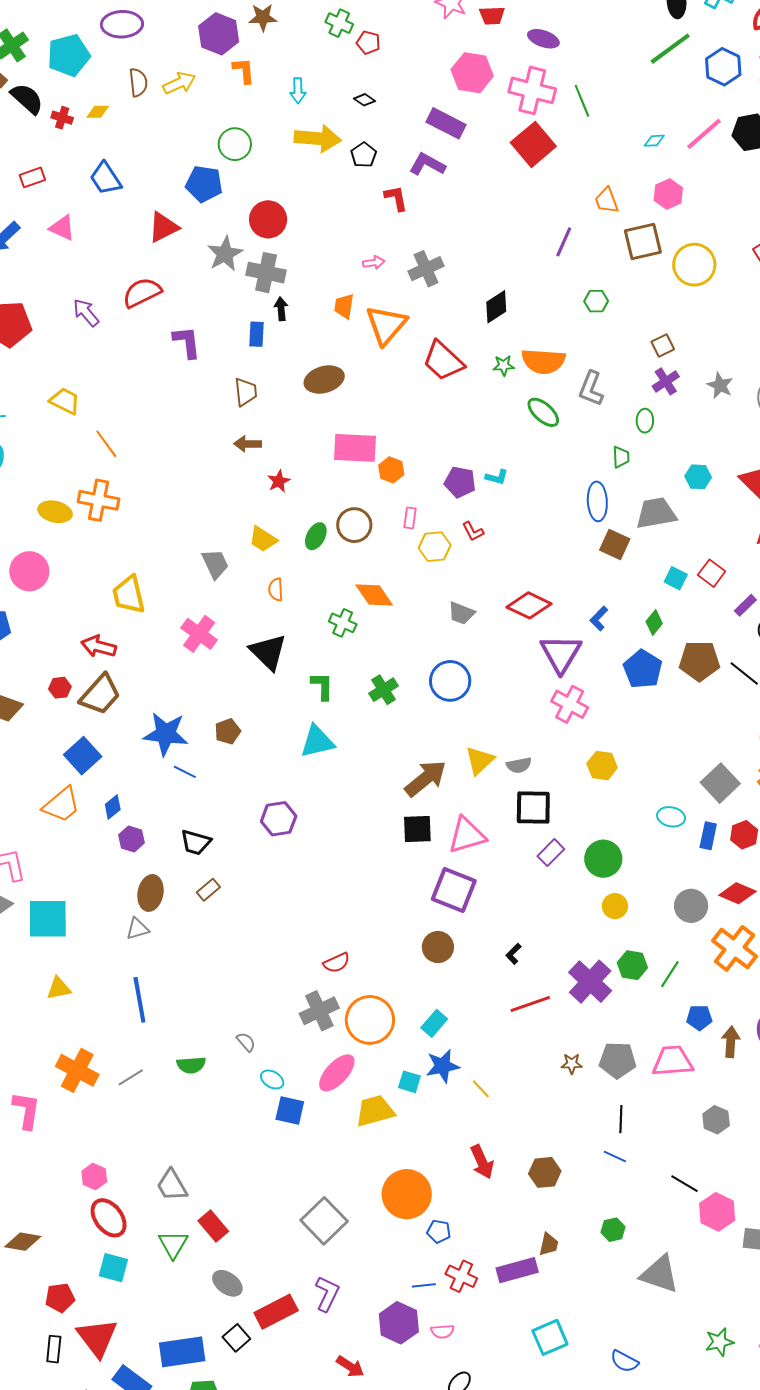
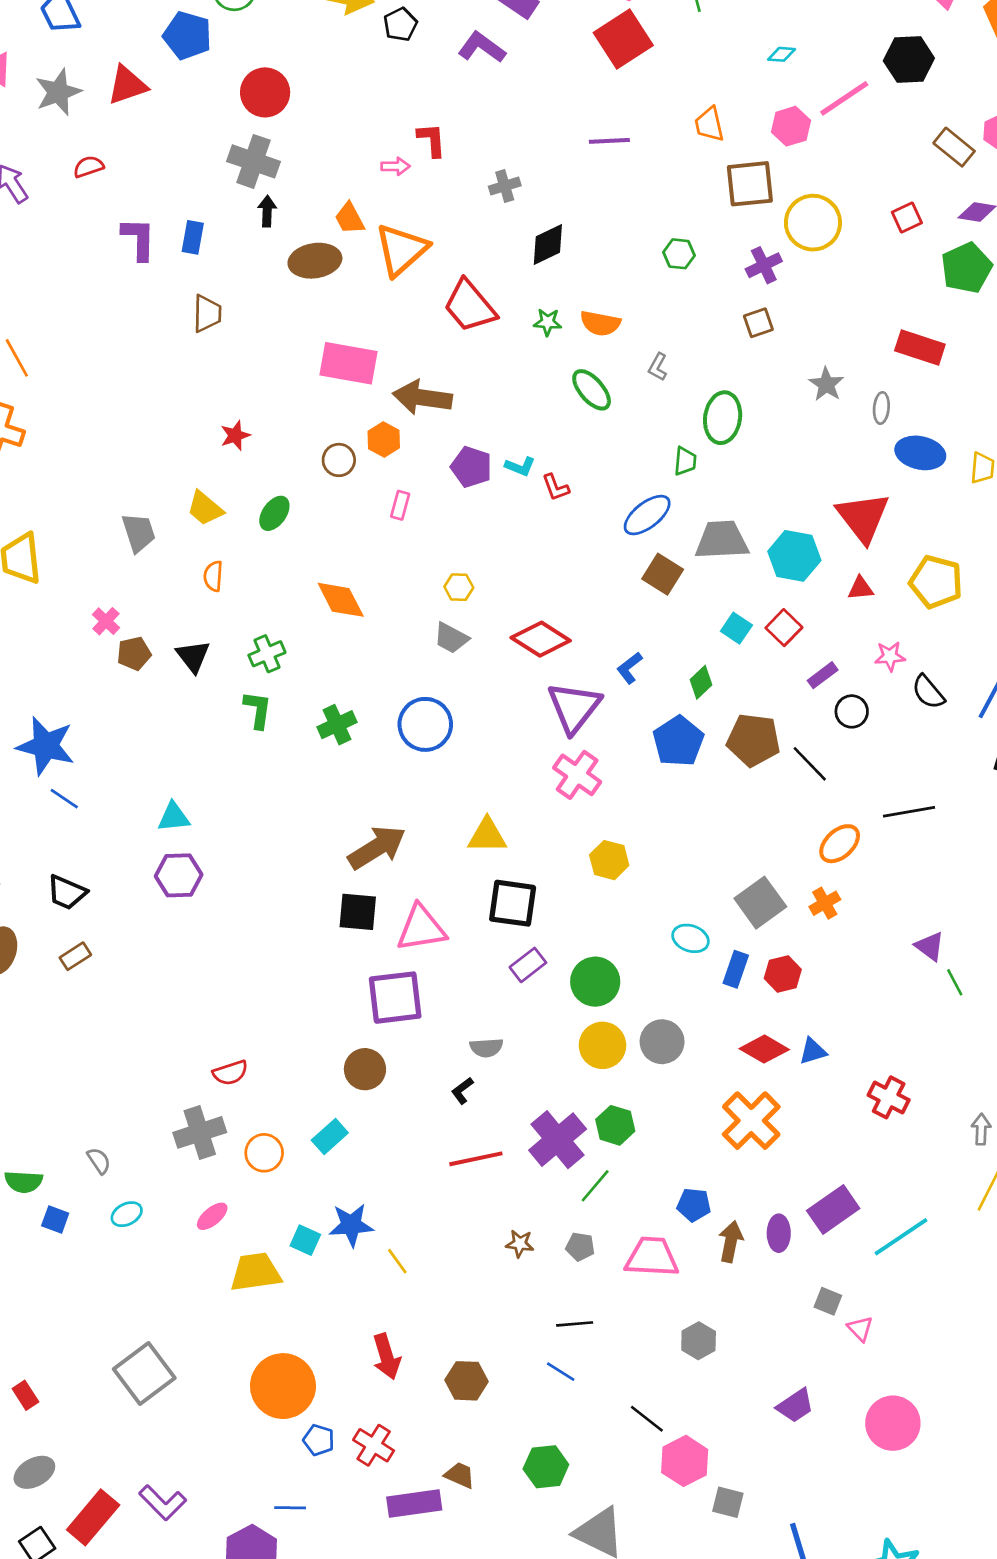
pink line: (704, 134) -> (844, 98), moved
red L-shape: (396, 198) -> (432, 140), moved
purple line: (564, 242) -> (609, 141), moved, turned 56
gray star: (225, 254) -> (58, 92), moved
gray cross: (426, 269) -> (505, 186), moved, size x0.7
red semicircle: (142, 293) -> (88, 167), size x0.6
orange trapezoid: (344, 306) -> (350, 218), turned -44
blue rectangle: (256, 334) -> (193, 237), moved
orange semicircle: (543, 361) -> (600, 323), size x0.7
brown ellipse: (324, 379) -> (315, 261), moved
purple cross: (666, 381) -> (764, 265), moved
gray L-shape: (591, 389) -> (658, 367), size x0.6
green ellipse: (645, 421) -> (723, 418), size x1.6
brown arrow: (248, 444) -> (422, 397), moved, size x1.6
pink rectangle: (355, 448) -> (348, 363), moved
cyan hexagon: (698, 477) -> (794, 556), moved, size x1.5
blue ellipse: (597, 501) -> (647, 515), turned 48
brown circle: (354, 525) -> (339, 460), moved, size x0.7
red L-shape: (473, 531) -> (556, 487), moved
yellow hexagon: (435, 547) -> (459, 587), moved, size x0.7
green cross: (343, 623) -> (267, 654), moved, turned 36
pink cross: (199, 634) -> (106, 621), size x0.6
black triangle: (268, 652) -> (193, 656), size x0.7
brown pentagon: (228, 731) -> (134, 653), moved
cyan triangle: (317, 741) -> (174, 817), moved, size x0.7
yellow triangle: (480, 760) -> (487, 836), moved, turned 36
gray semicircle: (519, 765) -> (486, 1048), moved
purple square: (454, 890) -> (395, 998), turned -36
yellow circle: (615, 906) -> (602, 1045), size x1.4
gray circle: (691, 906) -> (662, 1042), moved
green line: (670, 974) -> (595, 1186), moved
orange circle: (370, 1020) -> (264, 1153), size x0.6
cyan rectangle: (434, 1023) -> (330, 1136), moved
gray pentagon: (618, 1060) -> (580, 1247), size x0.6
pink ellipse: (337, 1073) -> (212, 1216), size x0.6
cyan ellipse: (272, 1079) -> (127, 1214), turned -65
blue square: (290, 1111) -> (55, 1220), moved, size x0.7
black line: (621, 1119) -> (575, 1324), turned 76
gray square: (324, 1221) -> (144, 1373), moved
red rectangle: (213, 1226) -> (25, 1395), size x0.7
green hexagon: (613, 1230) -> (546, 1467), size x1.4
brown trapezoid: (549, 1244) -> (460, 1475), turned -85
red cross: (461, 1276) -> (374, 1445), moved
gray ellipse: (227, 1283) -> (34, 1472), turned -72
purple L-shape: (327, 1294) -> (163, 1503), turned 102
red rectangle: (276, 1312) -> (93, 1517), turned -30

